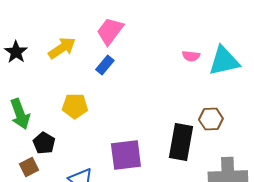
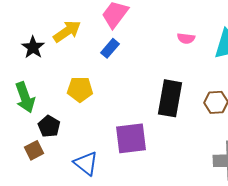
black star: (16, 52) -> (33, 47), moved
pink semicircle: (191, 56) -> (186, 38), moved
black rectangle: (181, 142) -> (170, 98), moved

